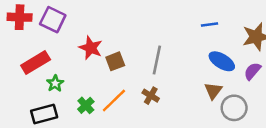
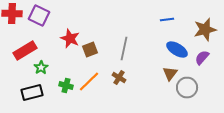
green cross: (86, 105) -> (66, 86), turned -32

